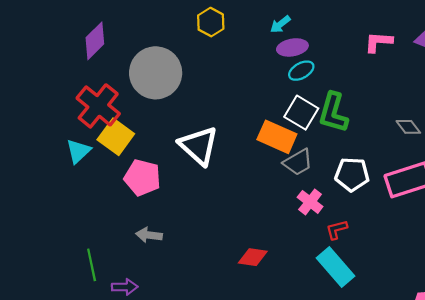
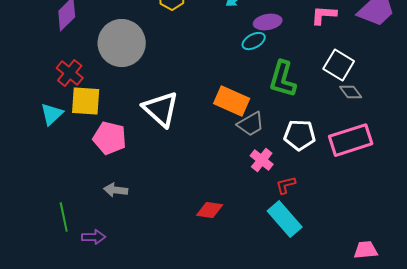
purple ellipse: (292, 47) -> (268, 22), moved
red cross: (98, 106) -> (70, 73), size x0.7
white square: (301, 113) -> (339, 65), moved
yellow square: (116, 137) -> (86, 101), turned -32

